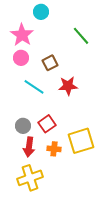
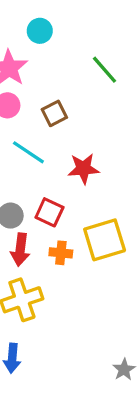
red star: (68, 86) -> (84, 169), moved
red square: (47, 124) -> (49, 212), turned -30

